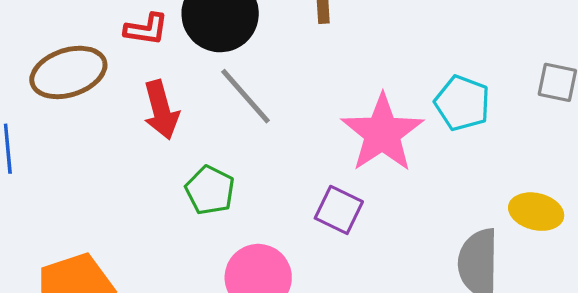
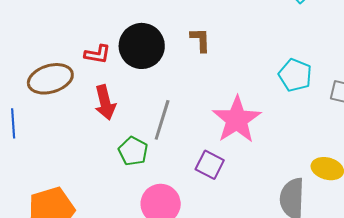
gray line: (245, 96) -> (162, 120), moved, turned 57
cyan pentagon: (462, 103) -> (295, 75), moved

